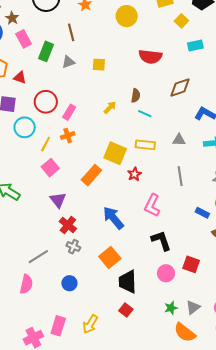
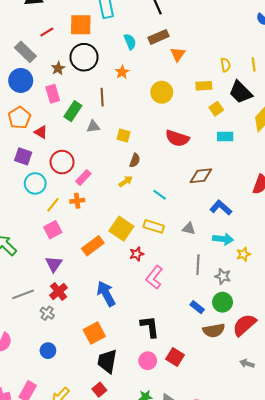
brown star: (12, 18) -> (58, 68), moved
brown semicircle: (136, 96) -> (135, 160), moved
gray line: (180, 176) -> (198, 265), moved
pink L-shape: (152, 205) -> (154, 277), moved
gray cross: (73, 247) -> (47, 313), moved
gray line: (38, 257) -> (23, 294), moved

